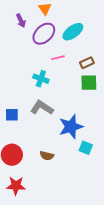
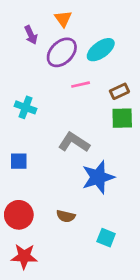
cyan cross: (41, 79) -> (26, 107), moved
gray L-shape: (42, 108) -> (74, 142), moved
cyan square: (86, 148) -> (106, 238), moved

